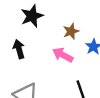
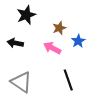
black arrow: (19, 49) -> (15, 43), turned -63

